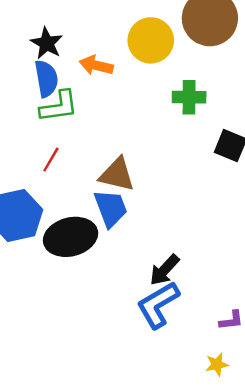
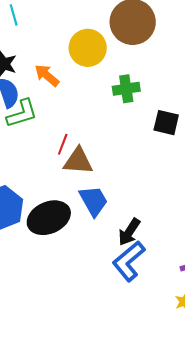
orange arrow: (96, 65) -> (47, 75), turned 36
red line: (51, 160) -> (63, 144), moved
blue trapezoid: (111, 208) -> (94, 201), moved

